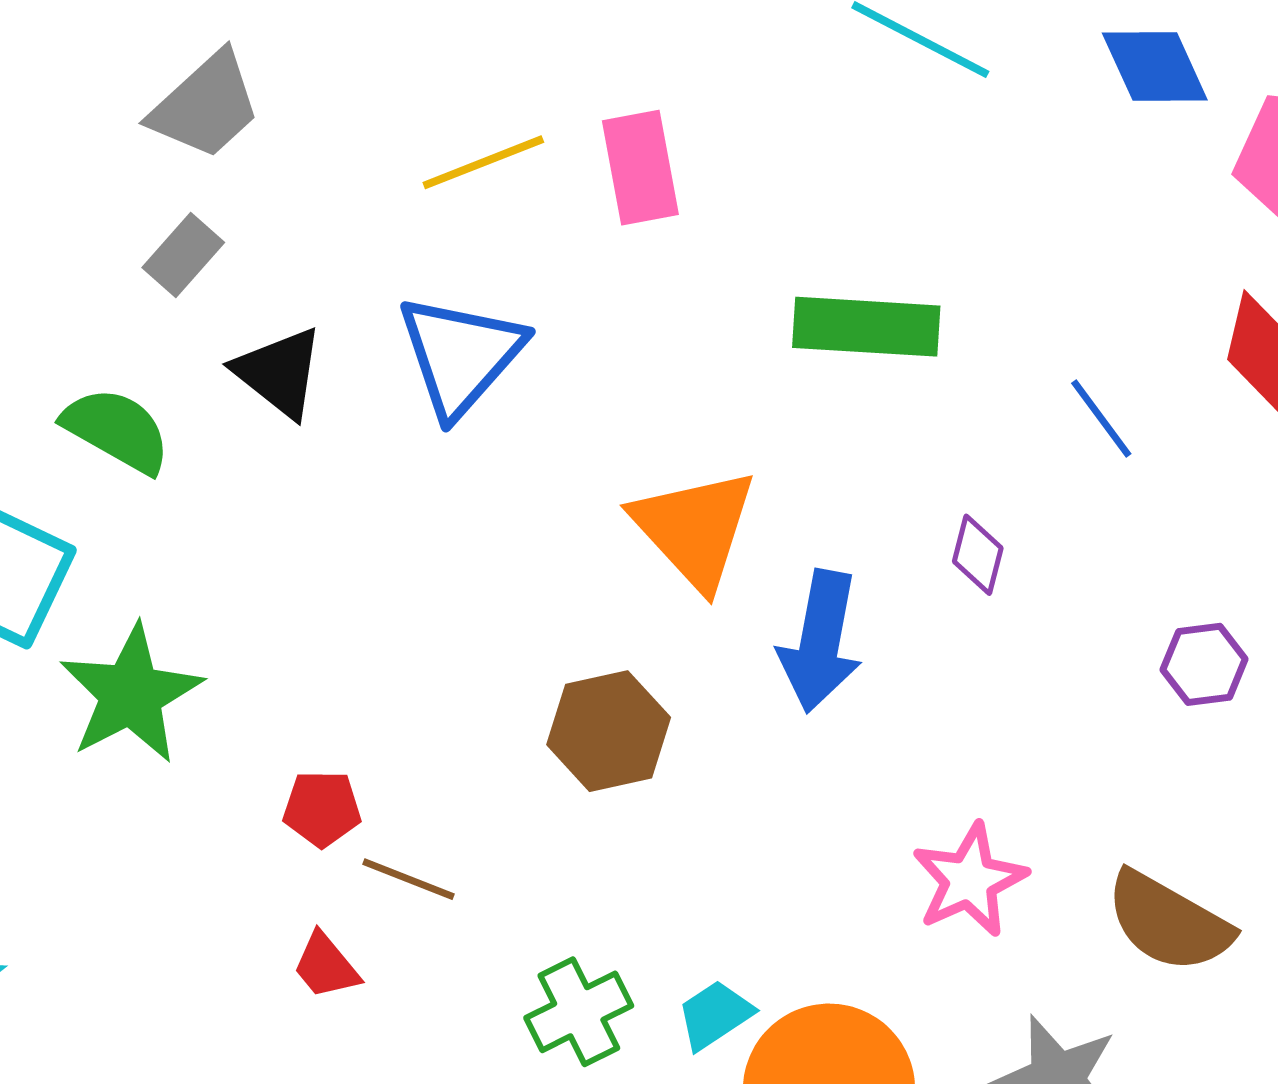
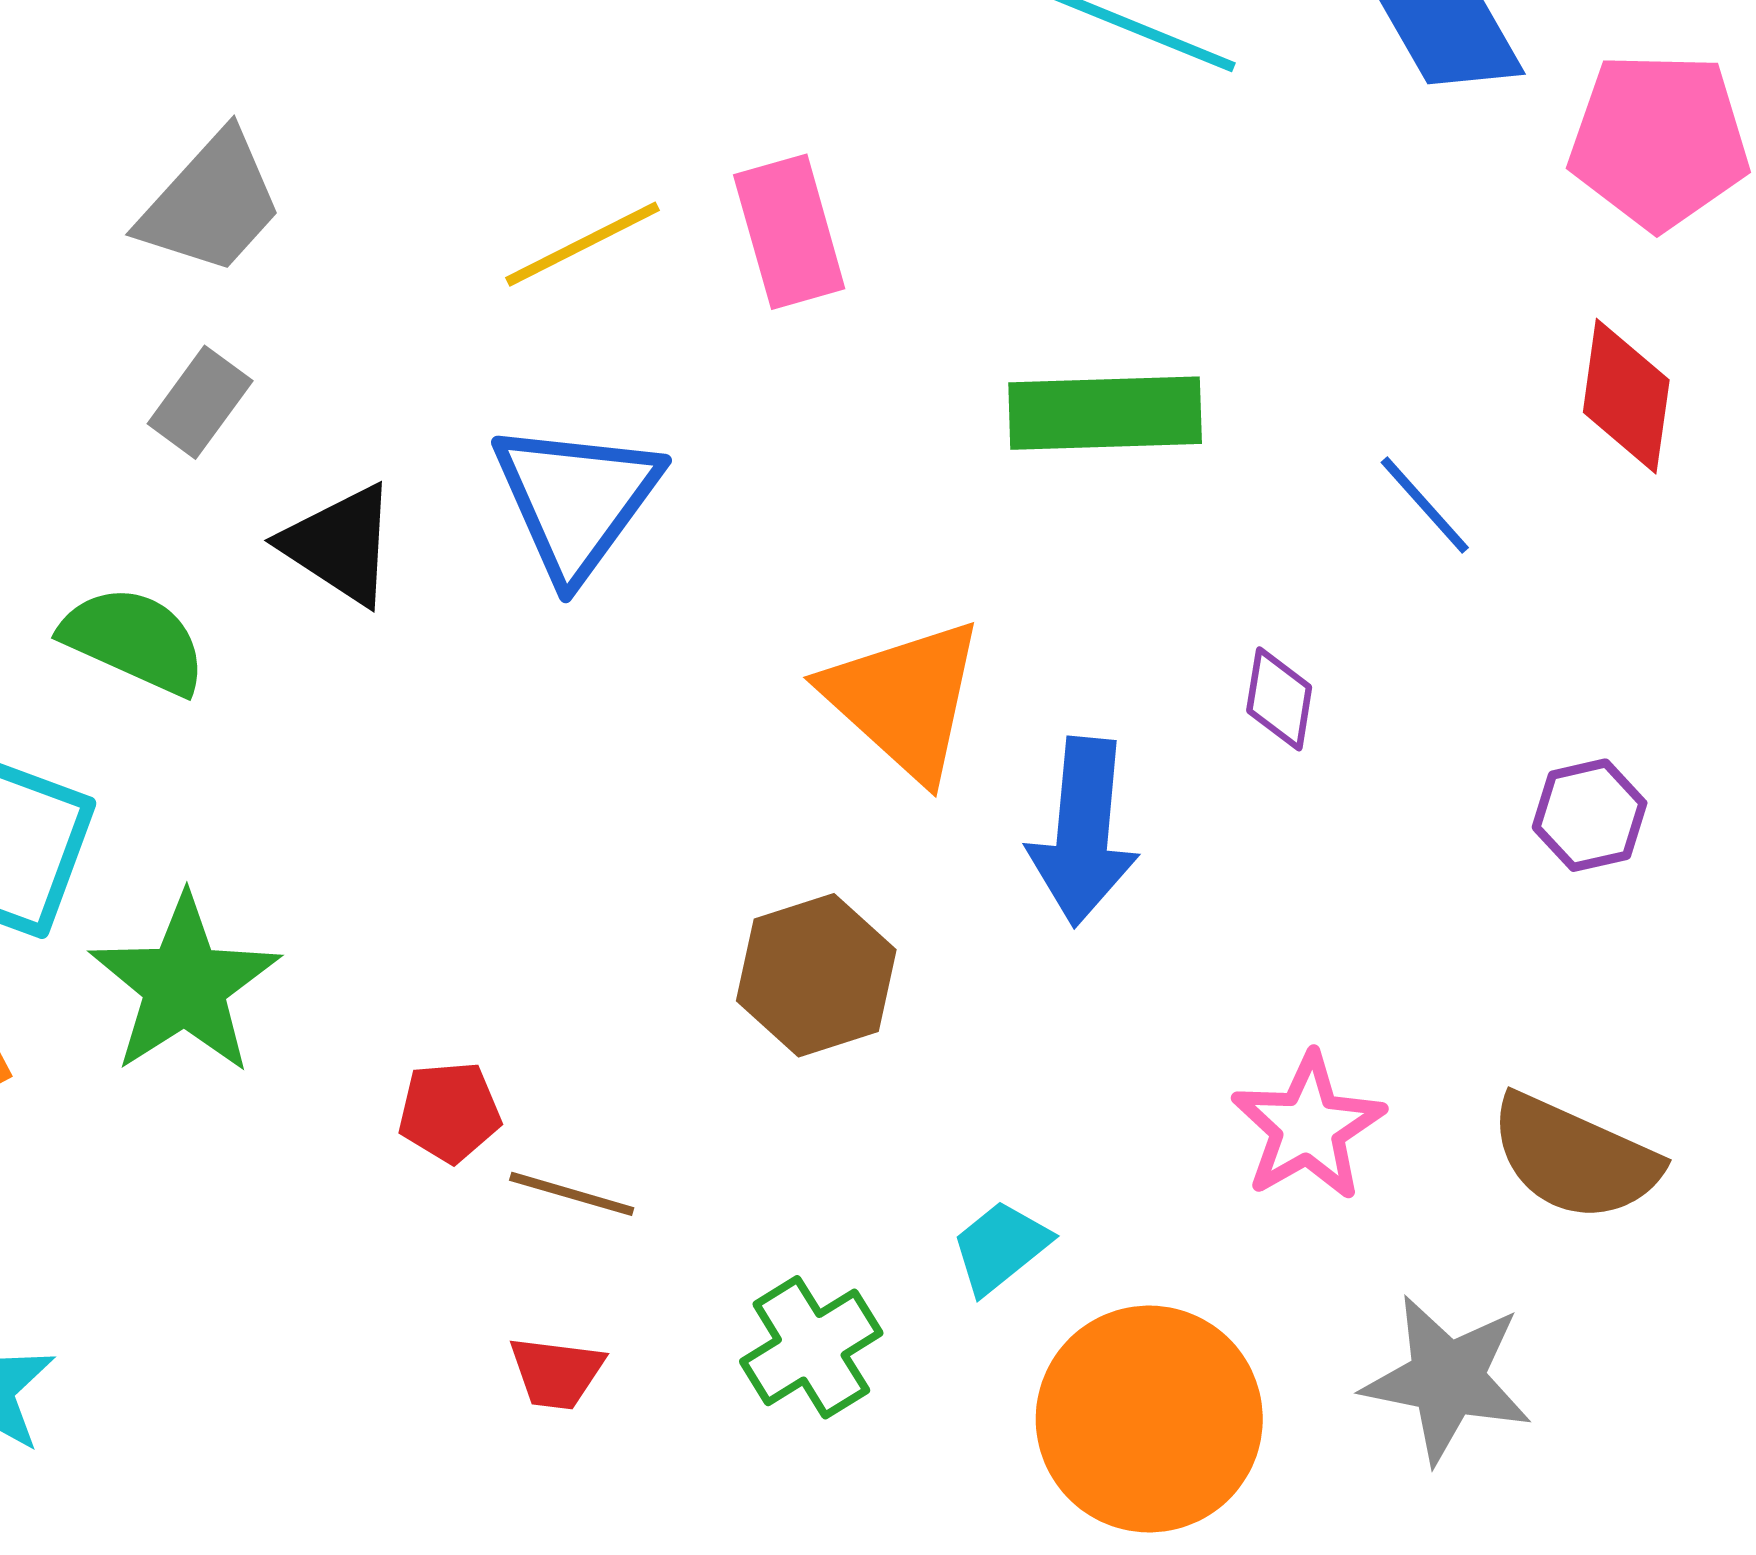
red trapezoid: (326, 966) -> (556, 1373), moved, turned -38
cyan trapezoid: (715, 1015) -> (1000, 1247), moved

